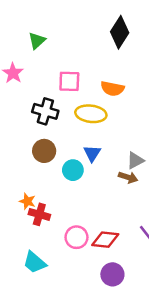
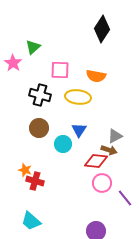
green triangle: (37, 41) -> (33, 47), moved
pink circle: (76, 237) -> (102, 183), moved
red diamond: (105, 240) -> (96, 161), moved

